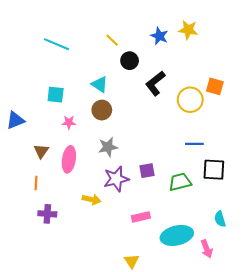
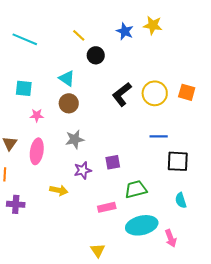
black L-shape: (155, 83) -> (122, 94), moved
orange square: (215, 86) -> (187, 92), moved
purple star: (116, 179) -> (83, 170), size x0.7
green trapezoid: (180, 182) -> (136, 189), moved
cyan semicircle: (220, 219) -> (181, 200), moved

